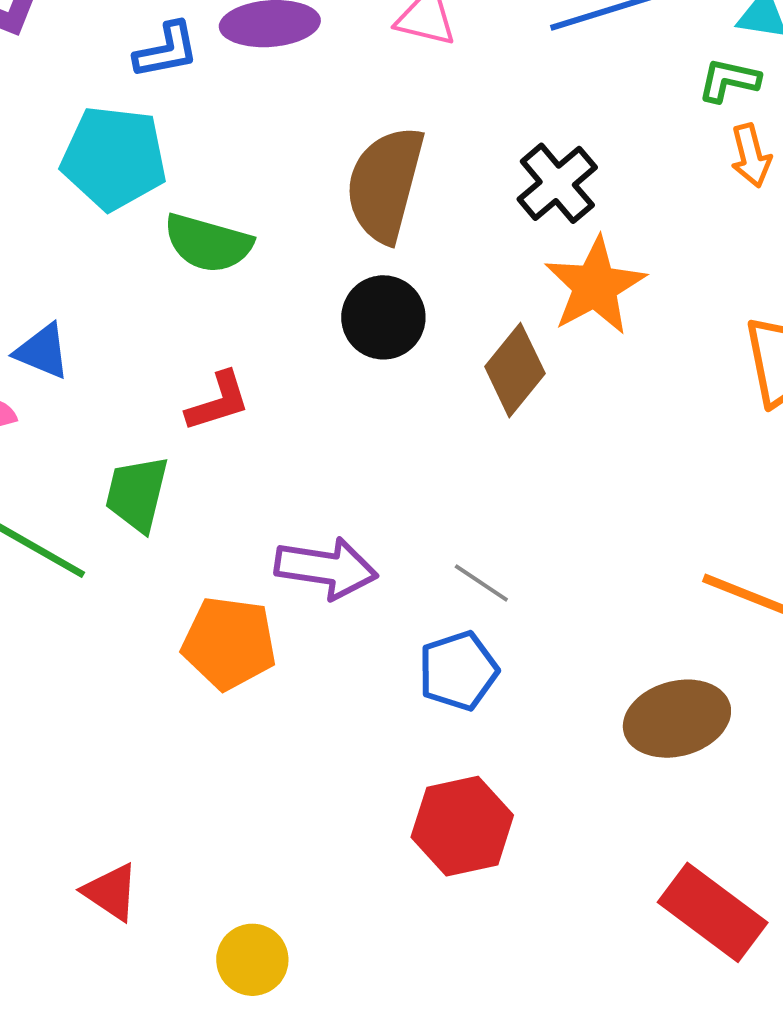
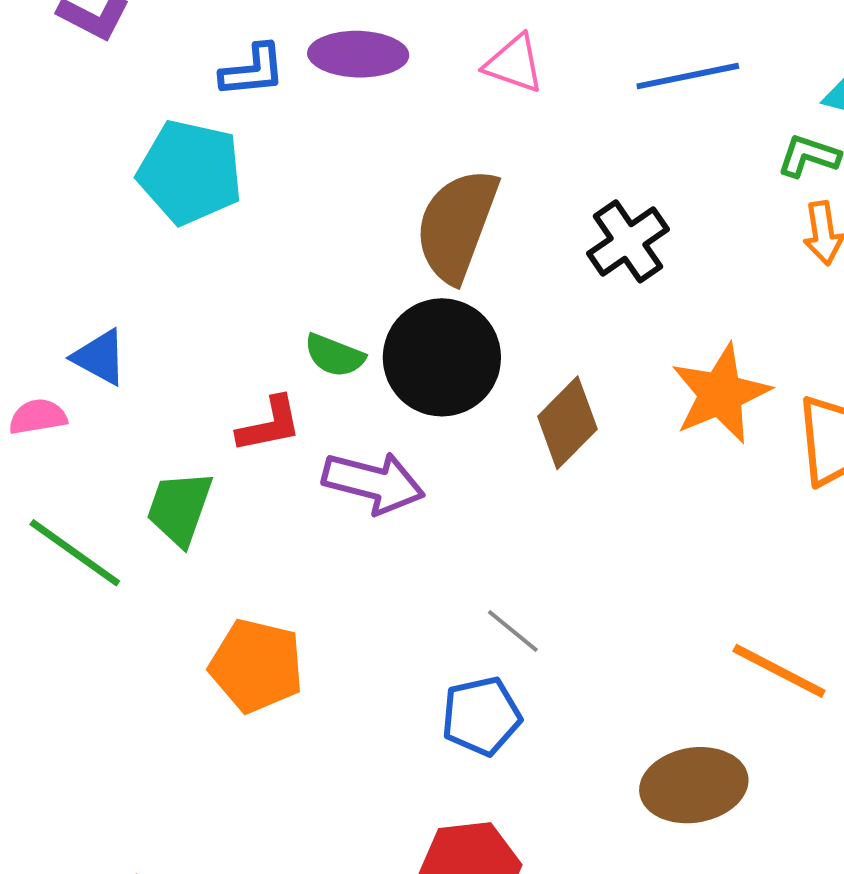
green semicircle: (208, 243) -> (334, 355), moved, size x0.7
orange star: (595, 286) -> (721, 394), moved
black circle: (383, 317) -> (442, 357), size x1.4
purple arrow: (326, 568) -> (374, 483), moved

